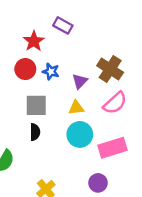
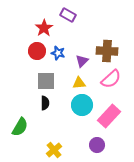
brown cross: (110, 69) -> (107, 51), turned -30
pink rectangle: (113, 148) -> (109, 116), turned -30

